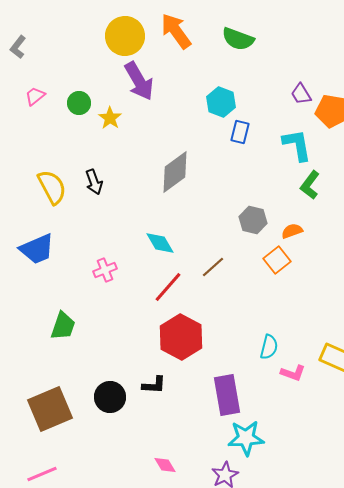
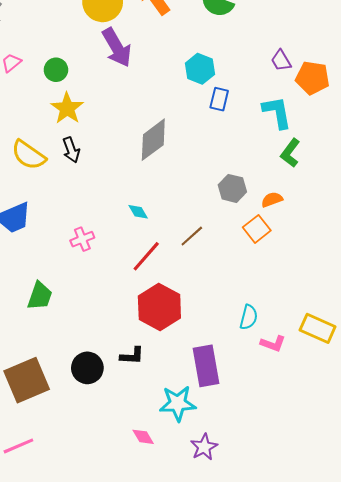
yellow star: (110, 118) -> (67, 108), moved, size x1.4
yellow semicircle: (52, 187) -> (29, 155), turned 153
cyan diamond: (160, 243) -> (138, 212), size x0.7
cyan star: (246, 438) -> (178, 403), moved

